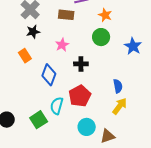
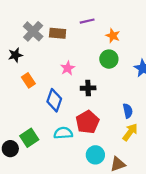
brown rectangle: (66, 15) -> (58, 33), moved
black star: (33, 32) -> (15, 55), moved
cyan semicircle: (57, 106) -> (63, 133), turned 72
green square: (39, 120) -> (29, 138), moved

